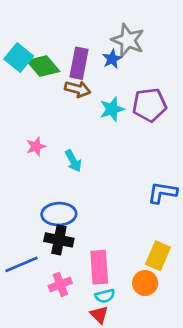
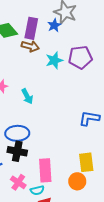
yellow rectangle: (158, 256) -> (86, 162), turned -30
pink cross: (60, 284) -> (18, 182), turned -35
cyan semicircle: (105, 296) -> (37, 190), moved

